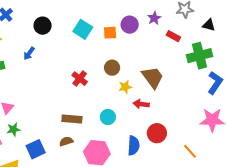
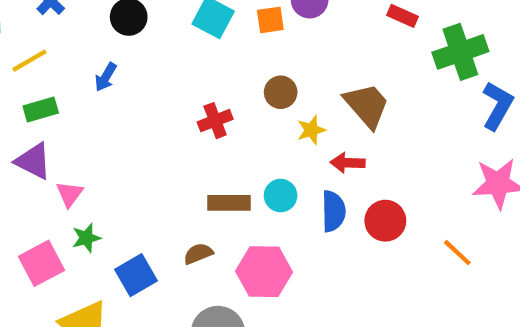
red cross: (80, 79) -> (215, 121), turned 35
brown rectangle: (72, 119) -> (229, 203), moved
blue semicircle: (134, 146) -> (333, 211), moved

